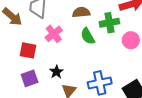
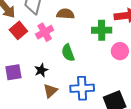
brown semicircle: (81, 12) -> (65, 14), moved
green semicircle: (88, 36) -> (68, 53), moved
red square: (28, 50) -> (18, 30), moved, turned 30

